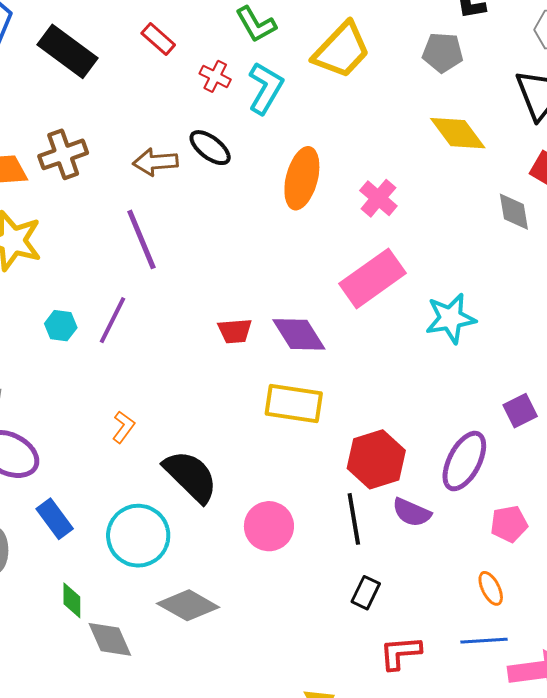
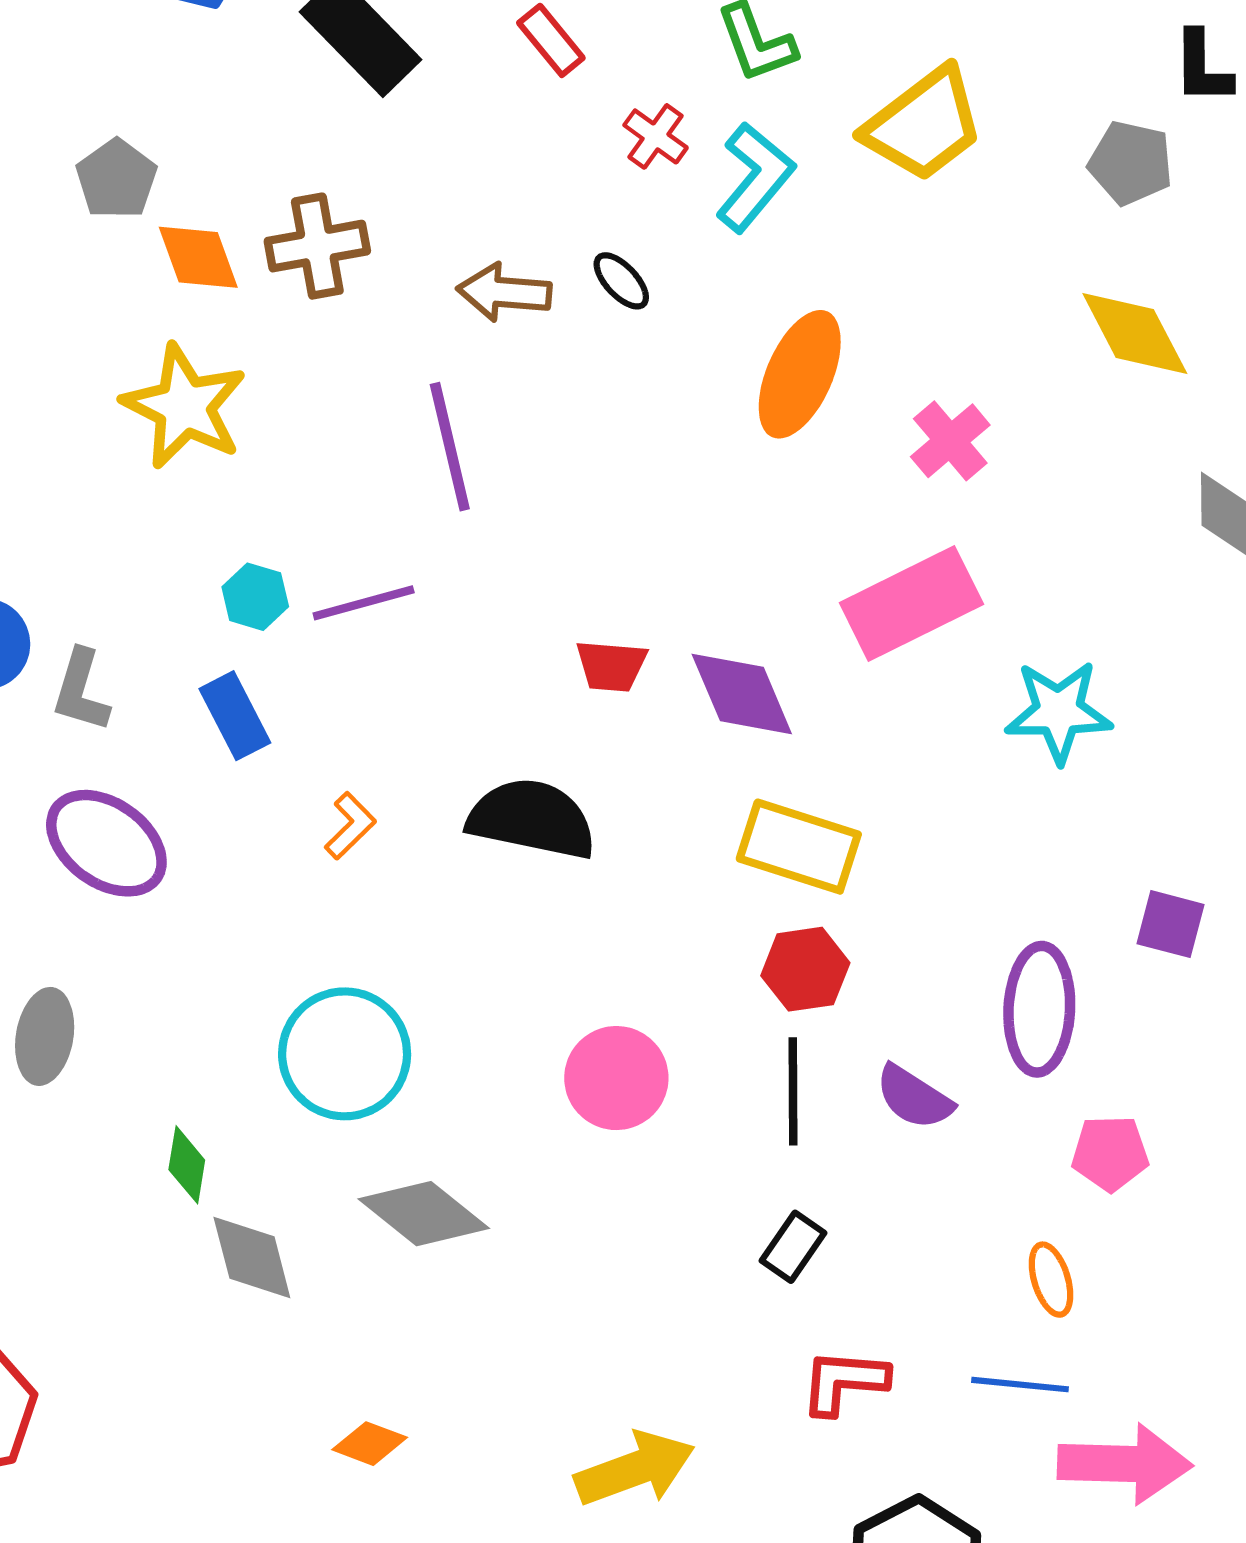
black ellipse: (210, 148) -> (621, 281), size x0.7
purple line: (113, 320) -> (364, 603), turned 39
yellow rectangle: (294, 403) -> (799, 847), moved
purple square: (520, 411) -> (1170, 924), turned 32
red hexagon: (376, 459) -> (805, 969), moved, size x0.7
purple ellipse: (464, 461) -> (1039, 1009), turned -34
black semicircle: (191, 476) -> (532, 819), moved, turned -42
blue rectangle: (55, 519) -> (235, 716), moved

